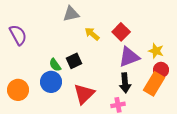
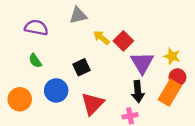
red square: (121, 32) -> (123, 41), moved
purple semicircle: (18, 35) -> (36, 28), moved, turned -50
purple triangle: (129, 57) -> (142, 63), turned -40
green semicircle: (55, 65) -> (35, 61), moved

